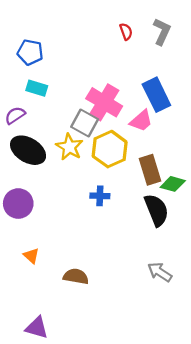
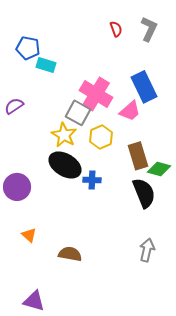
cyan rectangle: (37, 88) -> (46, 65), moved
yellow hexagon: (110, 149) -> (101, 137), size x0.7
black ellipse: (28, 150) -> (65, 165), moved
gray arrow: (160, 272) -> (147, 250), turned 70

